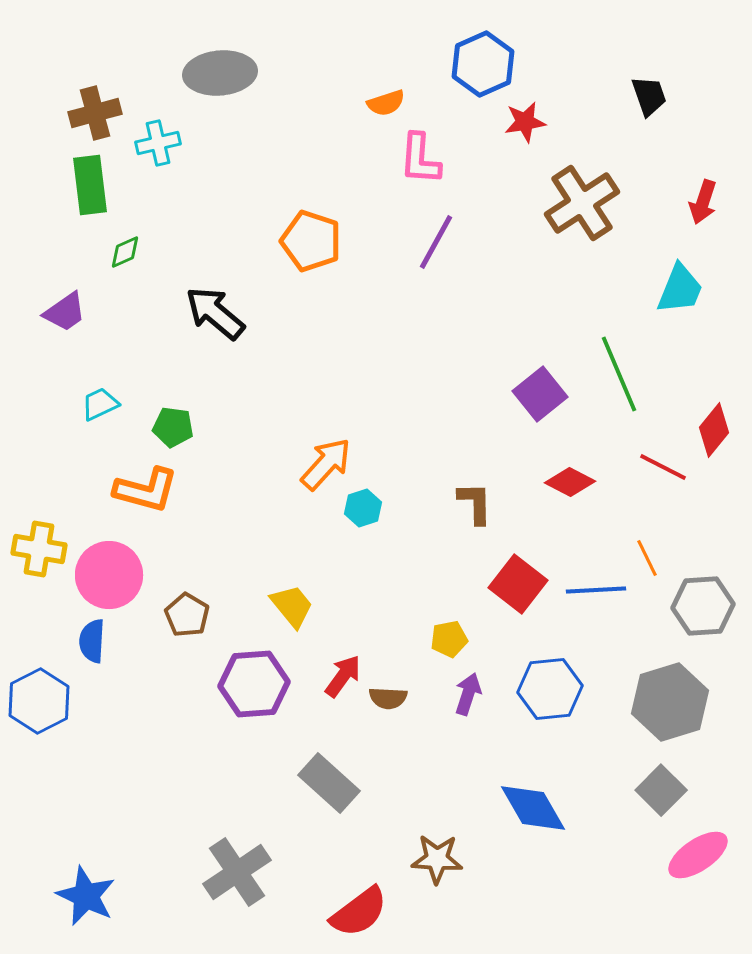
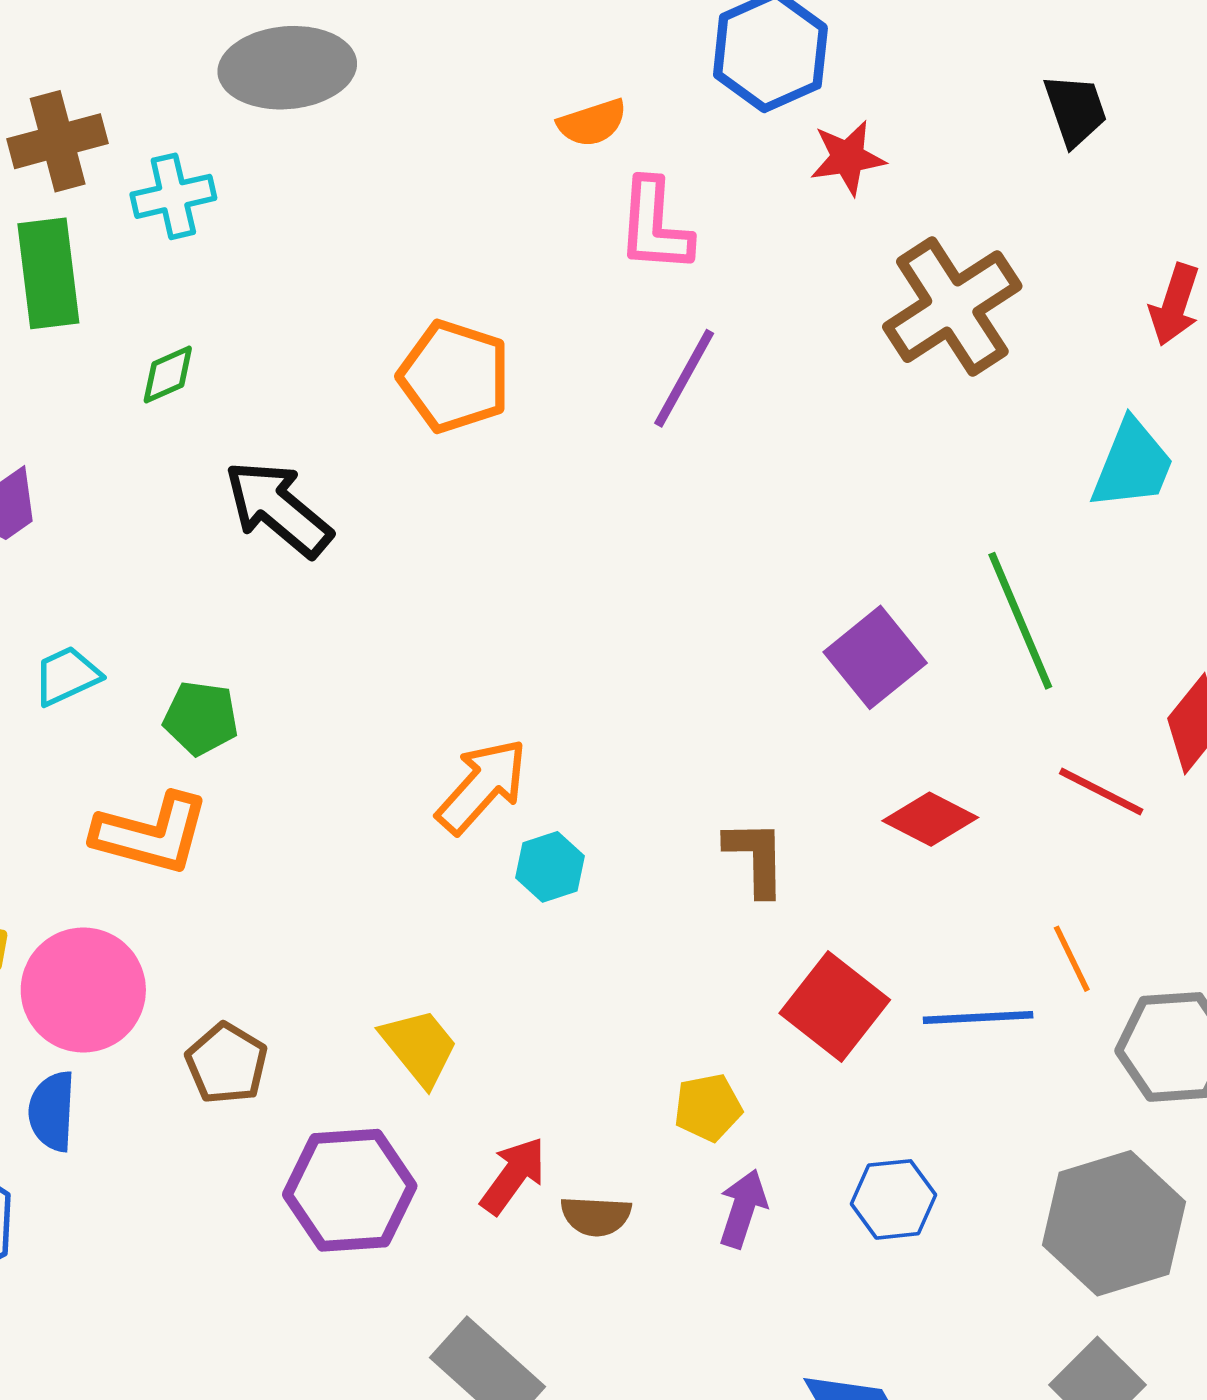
green diamond: (125, 252) -> (168, 375), moved
blue hexagon: (550, 689) -> (894, 1199), size x0.7

